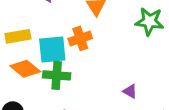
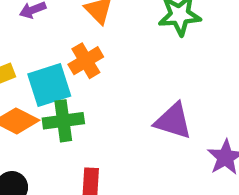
purple triangle: (130, 91) -> (173, 121), size x1.8

